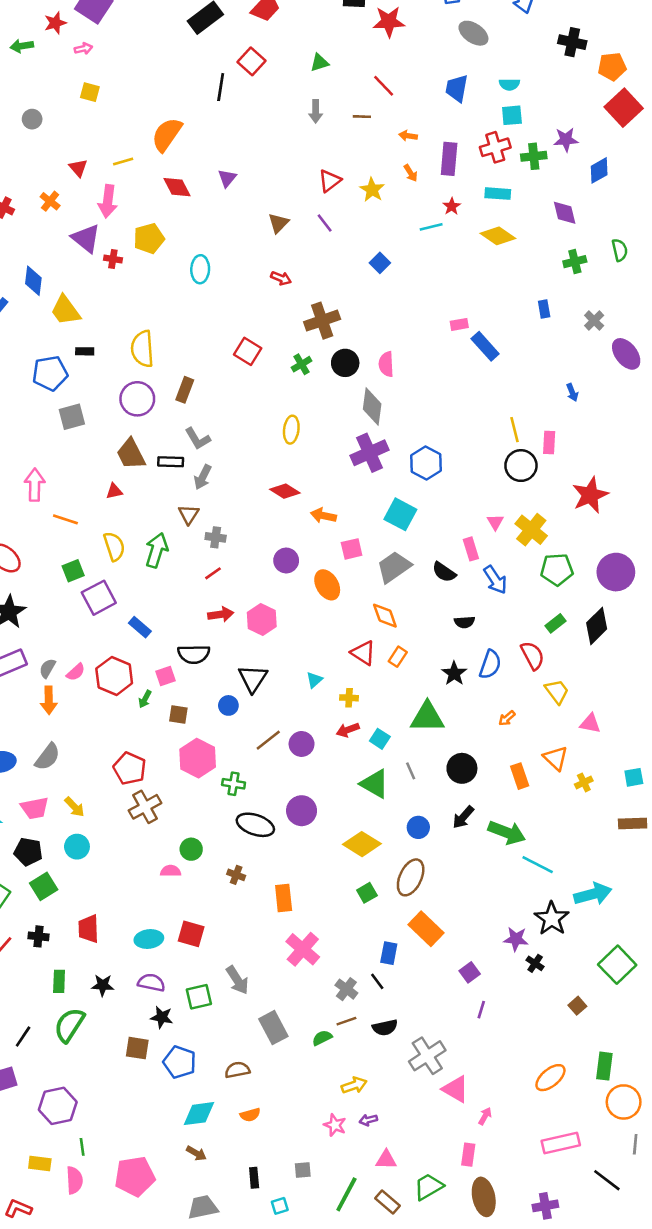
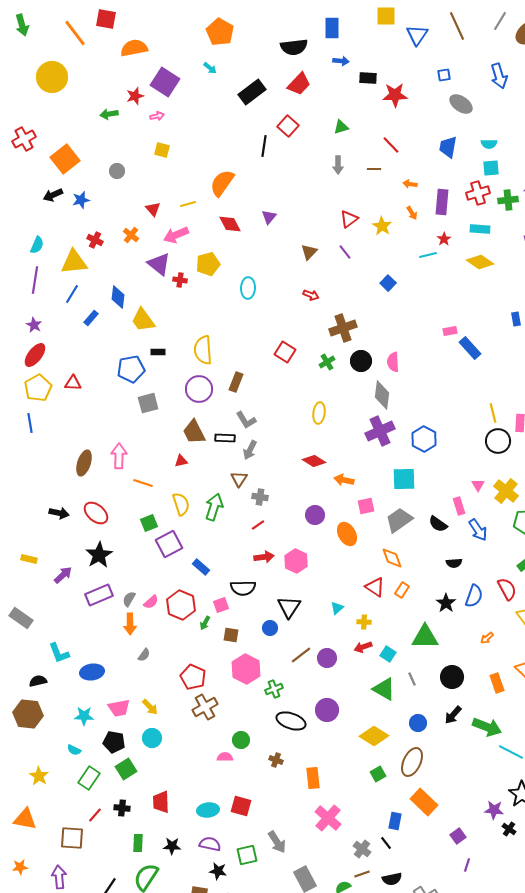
pink arrow: (108, 201) -> (176, 235), turned 60
cyan square: (400, 514) -> (404, 479), turned -30
gray semicircle: (47, 757) -> (144, 655), moved, size x0.6
green cross: (234, 784) -> (274, 689), turned -30

